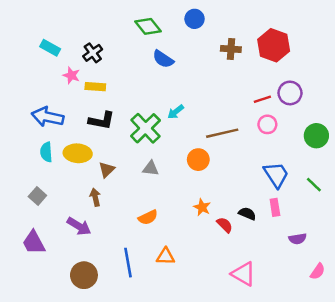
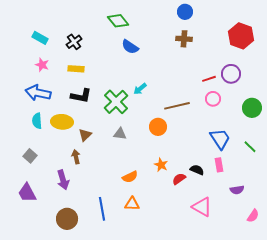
blue circle: (195, 19) -> (185, 12), moved
red hexagon: (274, 45) -> (241, 36), moved
pink star: (71, 75) -> (42, 65), moved
orange semicircle: (148, 217) -> (130, 177), moved
red semicircle: (225, 225) -> (179, 179), turned -80
purple arrow: (79, 226) -> (63, 180), turned 42
pink triangle: (244, 274) -> (202, 207), moved

